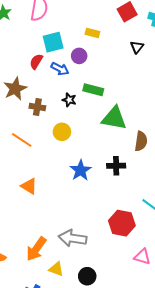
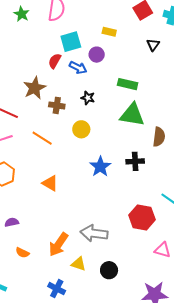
green rectangle: (93, 90) -> (128, 84), moved

